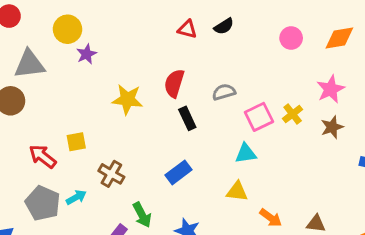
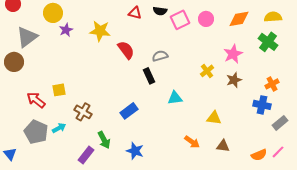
black semicircle: (224, 26) -> (160, 11), turned 40
gray triangle: (29, 64) -> (27, 37), turned -30
red semicircle: (174, 83) -> (126, 50), turned 126
yellow star: (127, 99) -> (100, 31), moved
pink square: (259, 117) -> (180, 20), moved
black rectangle: (187, 118) -> (149, 76), moved
yellow triangle: (237, 191) -> (214, 118), moved

